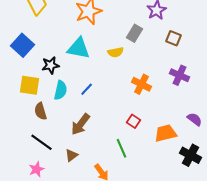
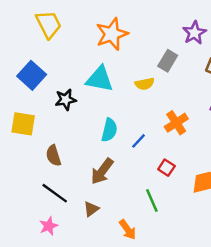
orange cross: (142, 84) -> (176, 123), turned 30
yellow square: (30, 85) -> (23, 124), moved
blue line: (87, 89) -> (139, 141), moved
cyan semicircle: (61, 90) -> (109, 130), moved

